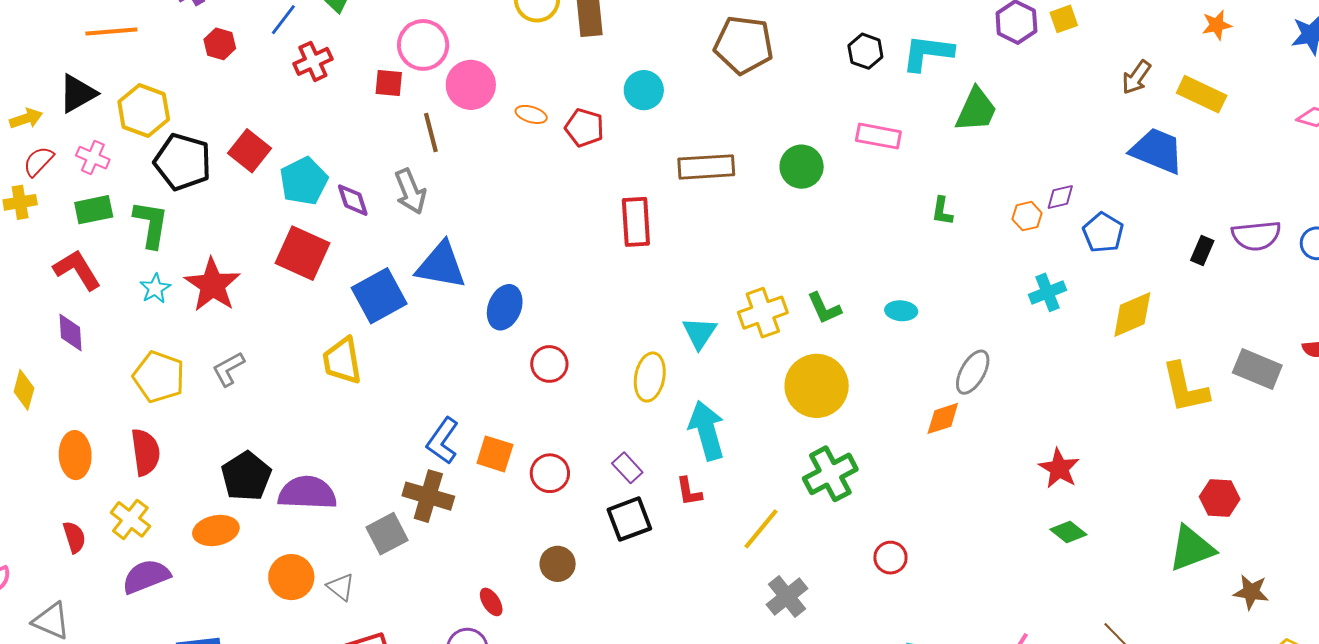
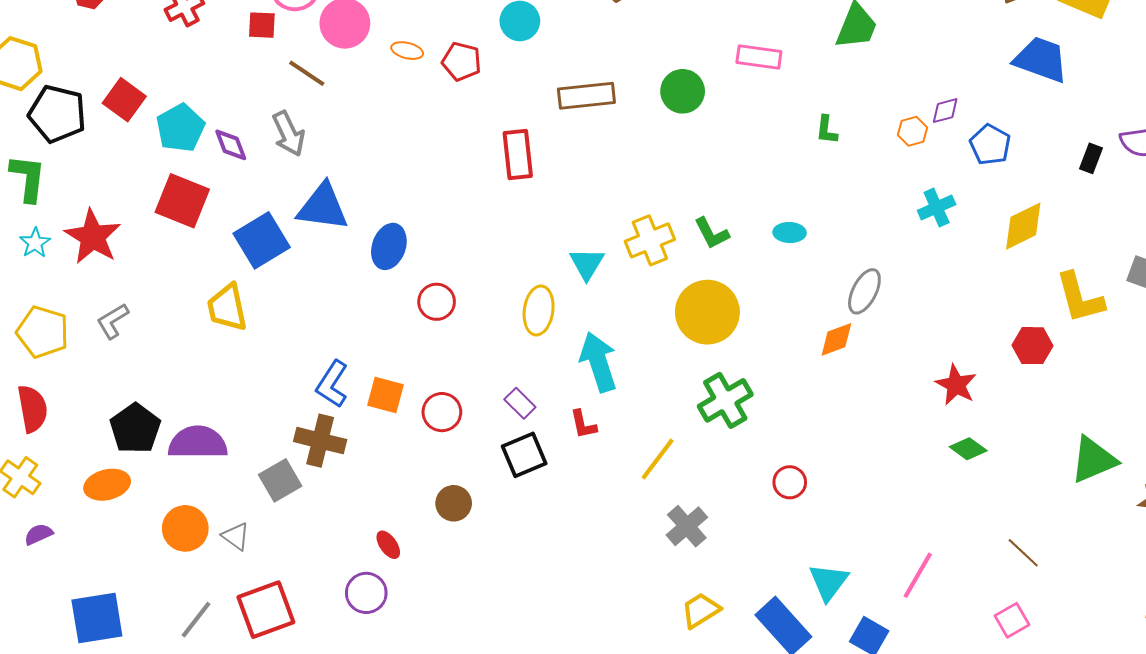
brown line: (431, 133) -> (307, 73), turned -39
red hexagon: (1220, 498) -> (1033, 346), moved
purple semicircle: (146, 576) -> (39, 534), size x0.6

